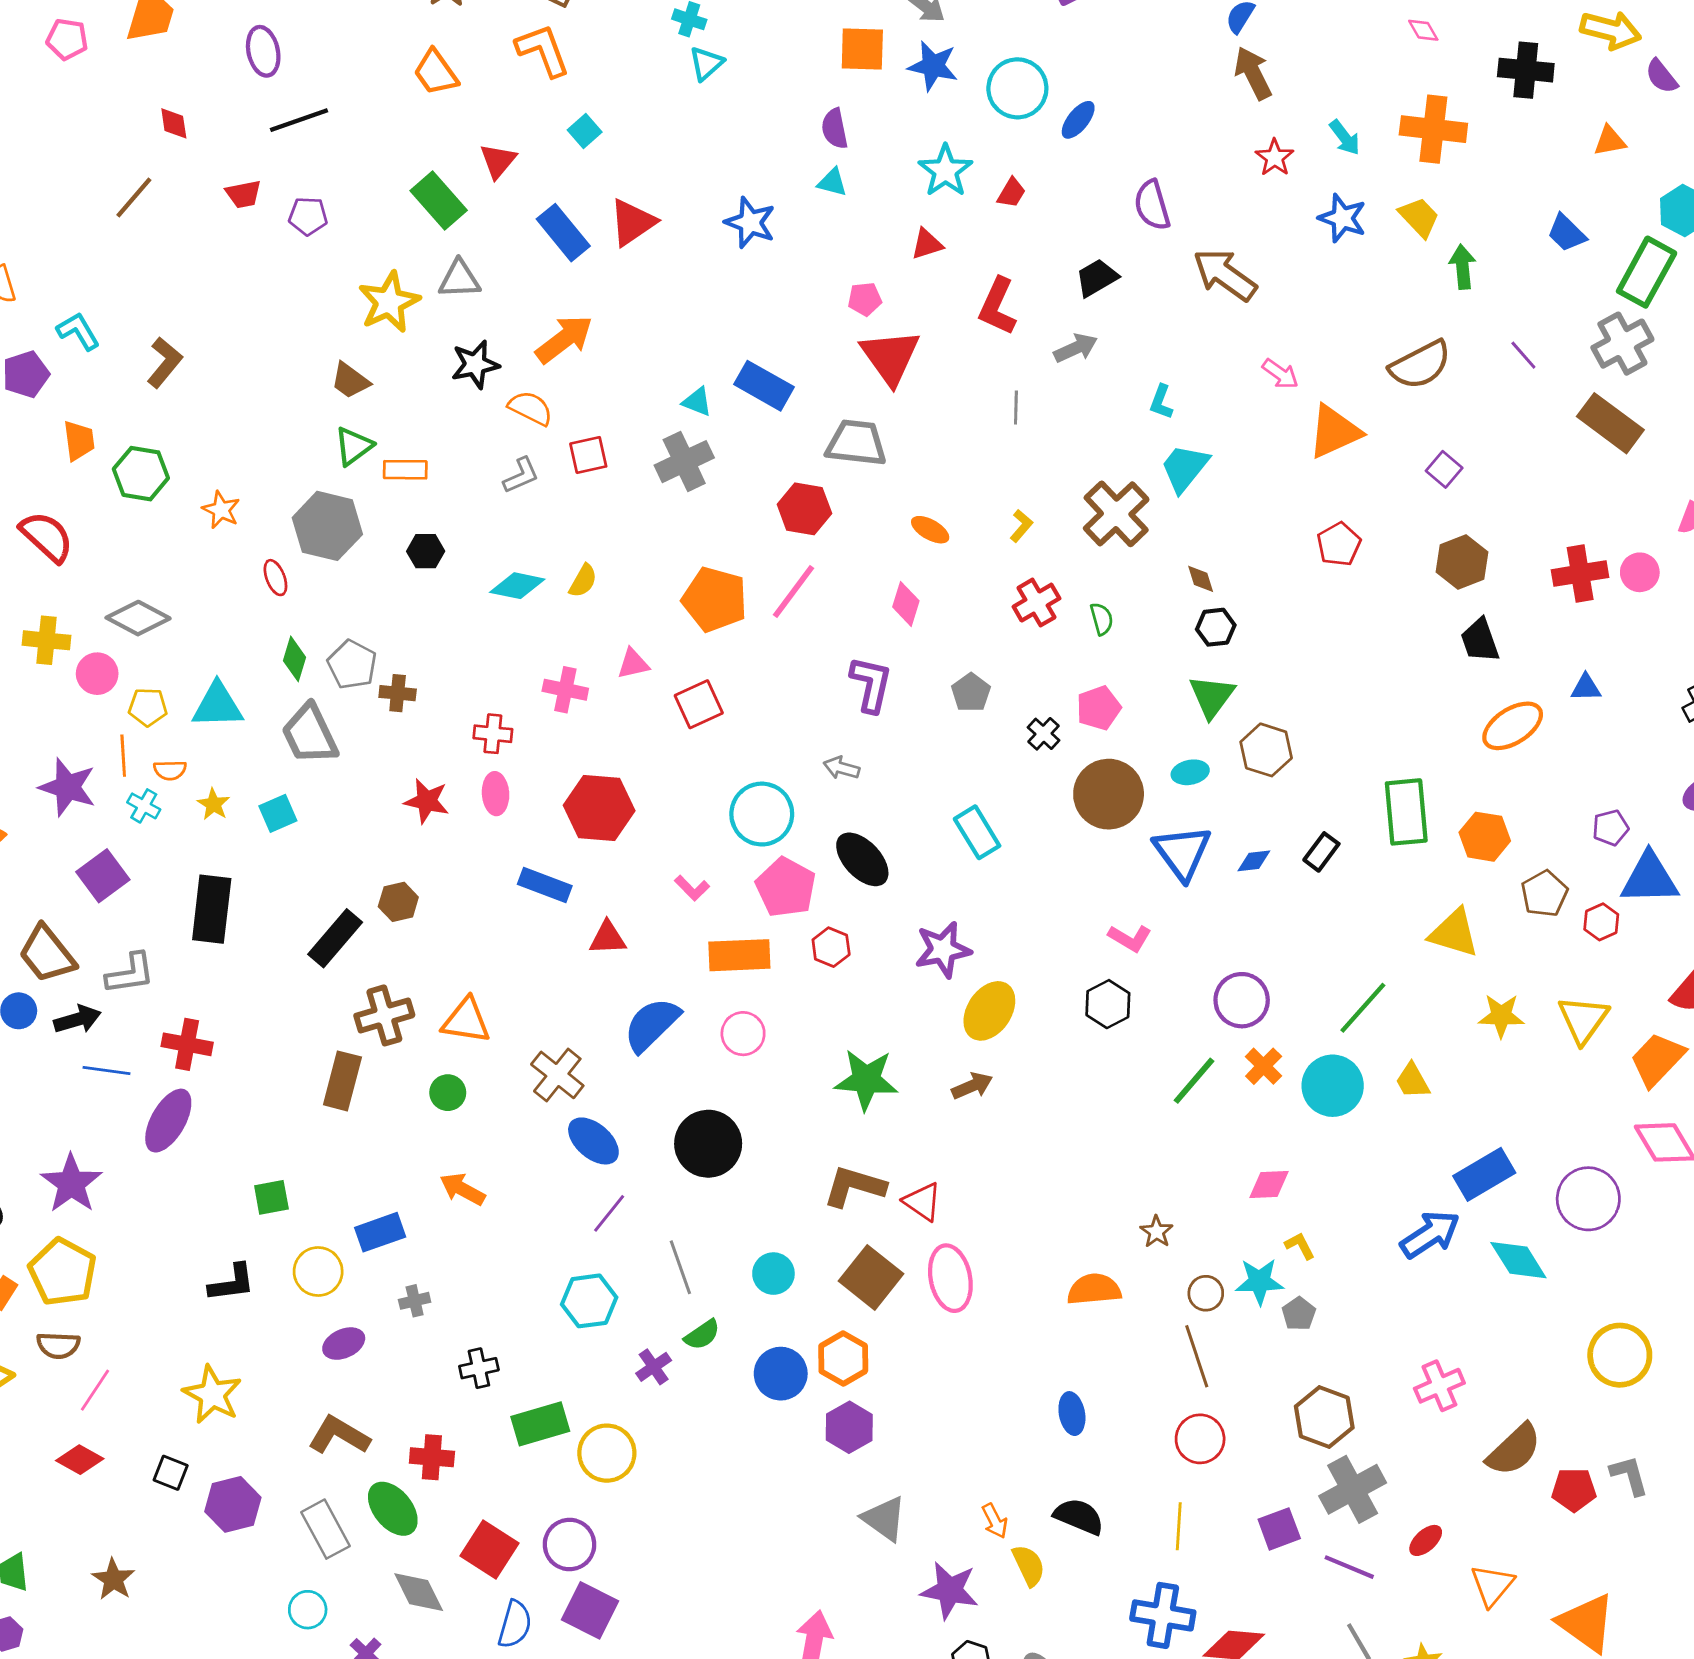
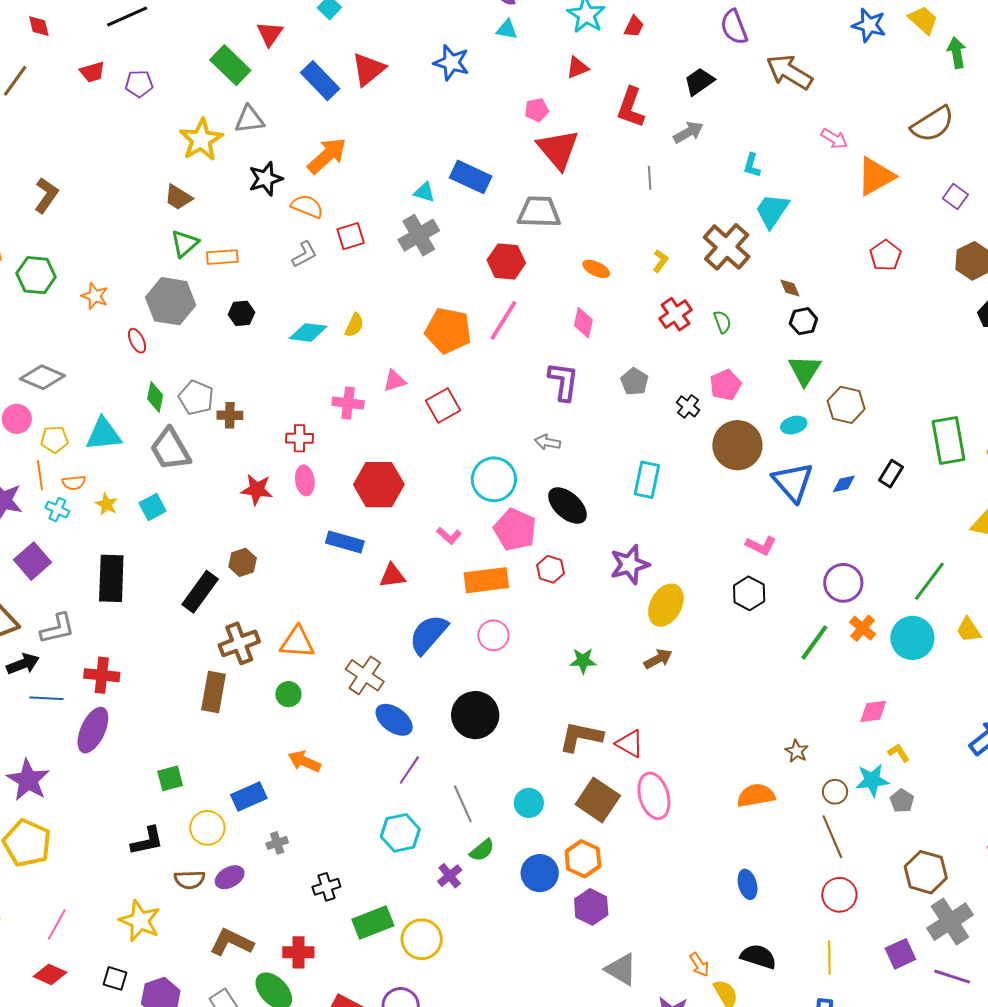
cyan rectangle: (977, 832) -> (647, 480), turned 48
green star: (866, 1080) -> (583, 661), size x0.6
brown semicircle: (58, 1345) -> (190, 880), moved

